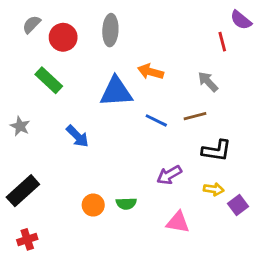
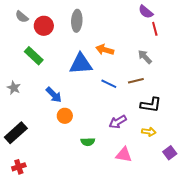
purple semicircle: (241, 20) -> (146, 12), moved
gray semicircle: (32, 24) -> (22, 17), turned -96
orange circle: (93, 205) -> (65, 116), moved
purple square: (238, 205) -> (170, 153), moved

